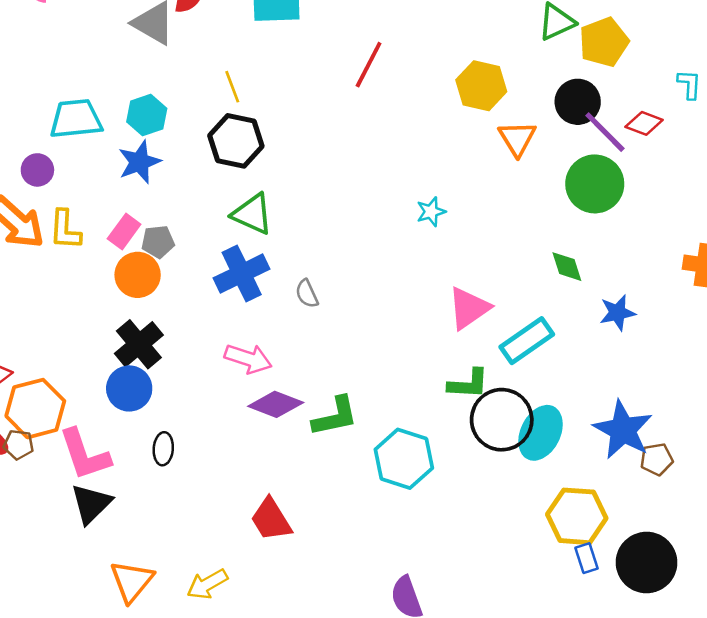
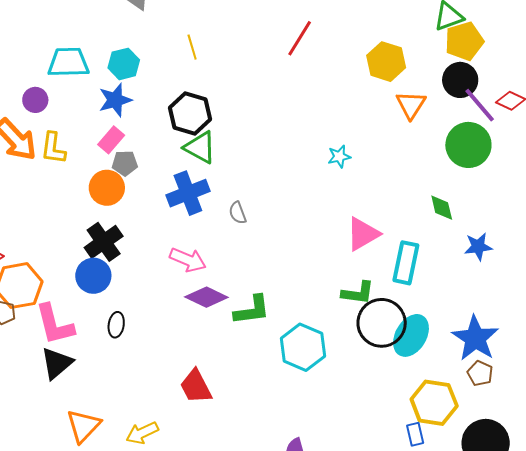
yellow pentagon: (604, 42) -> (464, 41), moved
black hexagon: (236, 141) -> (190, 113), moved
pink rectangle: (124, 232) -> (111, 140), moved
cyan rectangle: (527, 341) -> (406, 263), turned -48
brown pentagon: (657, 459) -> (480, 373), moved, turned 30
blue rectangle: (587, 558) -> (415, 434), moved

